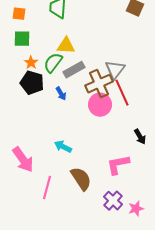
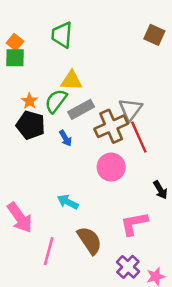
orange square: (19, 14) -> (15, 42), turned 32
green square: (22, 39) -> (15, 58), moved
pink circle: (100, 105) -> (111, 167), moved

